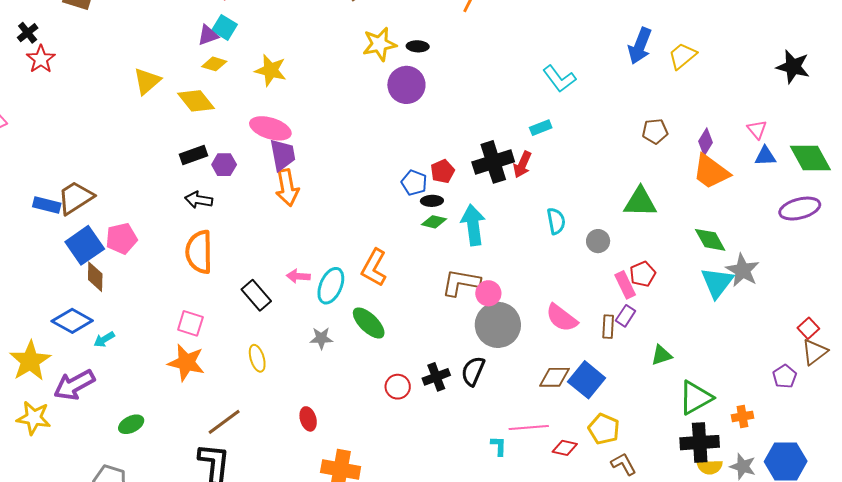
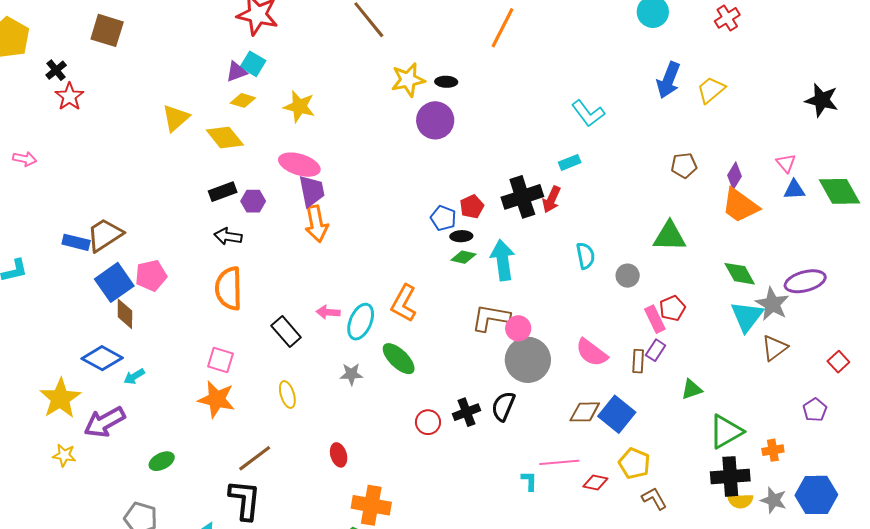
purple ellipse: (800, 209) -> (805, 281), moved
brown triangle: (815, 352) -> (775, 348), moved
yellow star: (34, 418) -> (64, 455), size x0.7

